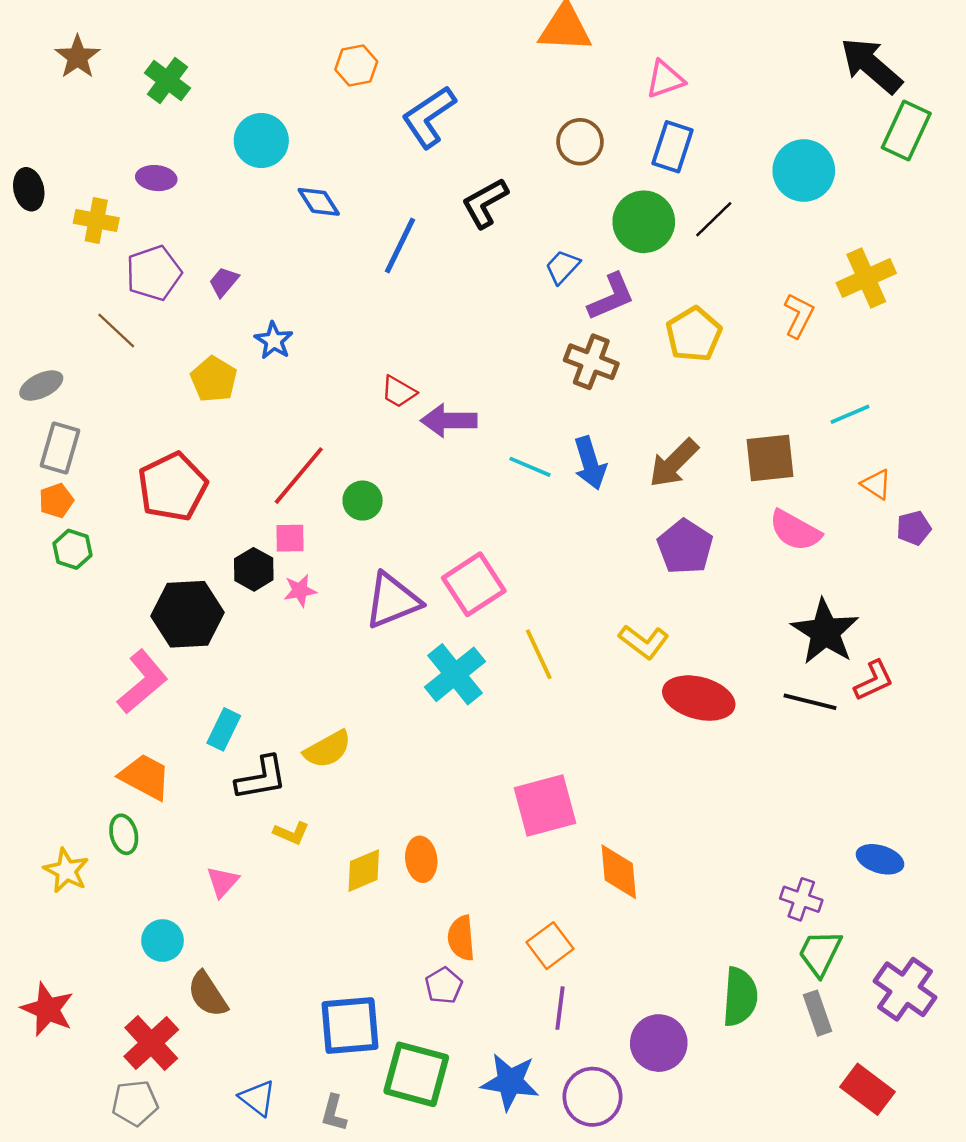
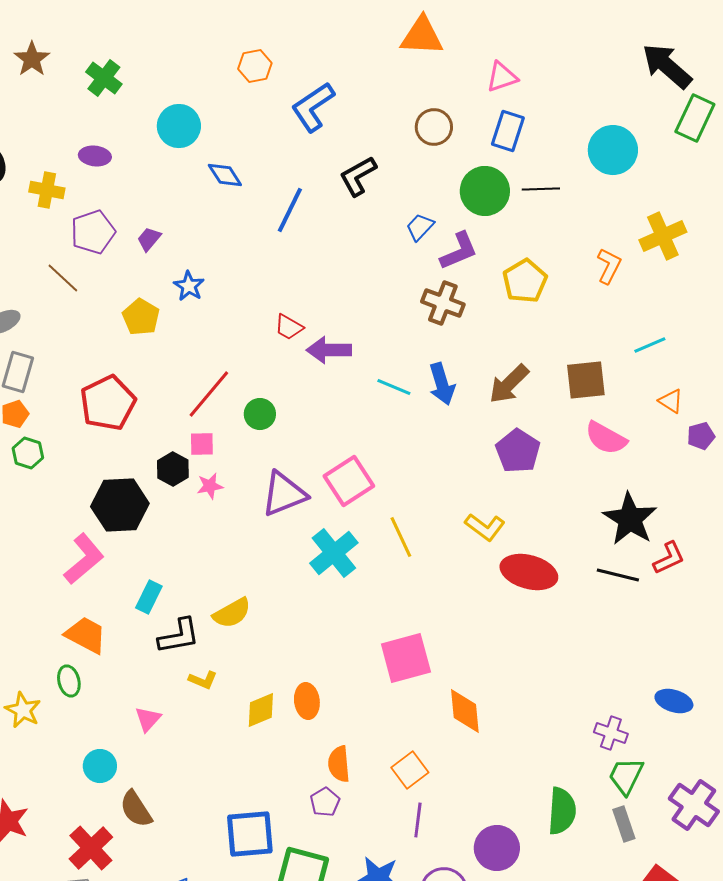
black line: (714, 219) -> (541, 189), turned 42

